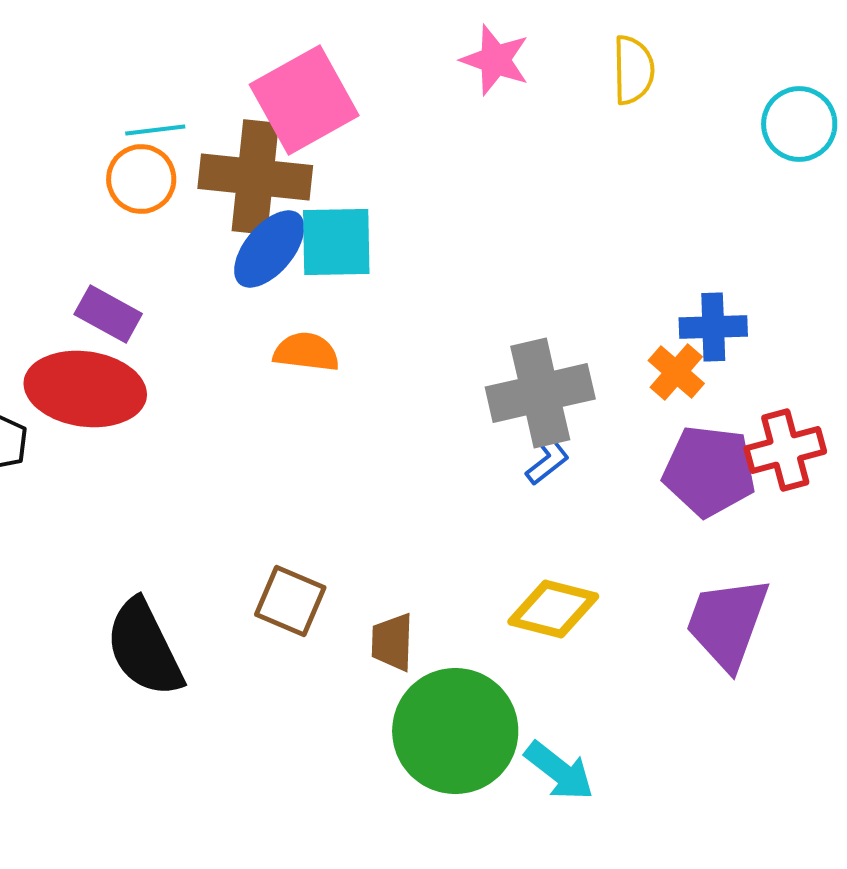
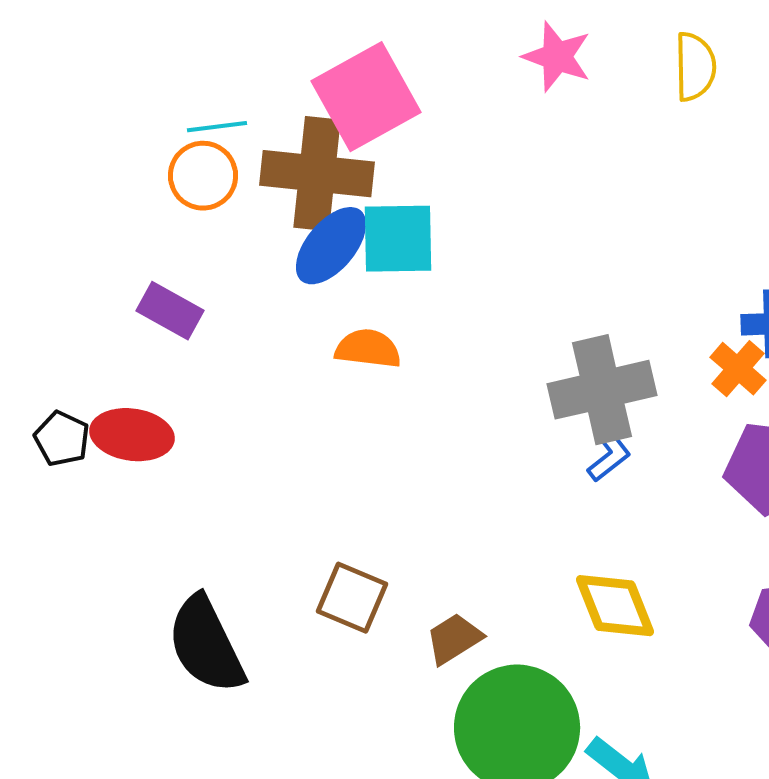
red ellipse: (85, 389) -> (132, 435), moved, size x0.7
yellow diamond: (553, 609) -> (615, 606), turned 54
brown trapezoid: (392, 642) -> (454, 639), turned 56

